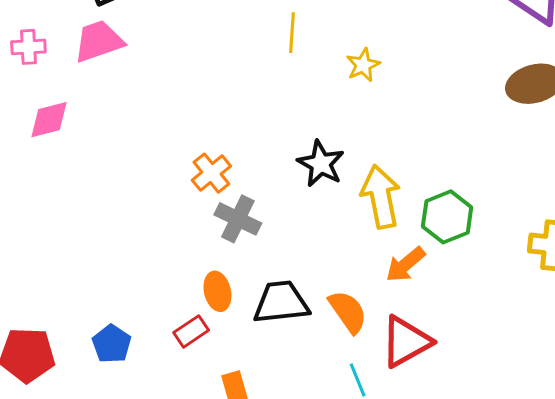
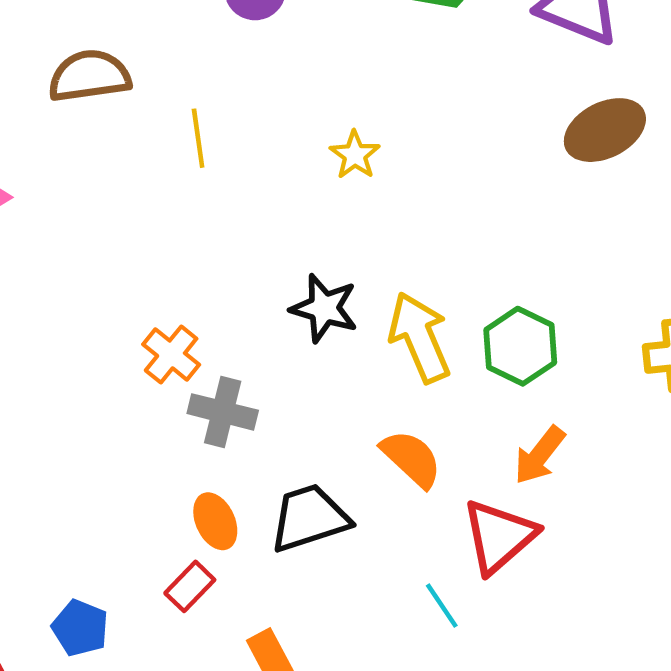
yellow line: (292, 33) -> (198, 138), moved
orange arrow: (405, 265) -> (539, 455), moved
orange semicircle: (348, 312) -> (411, 459), moved

